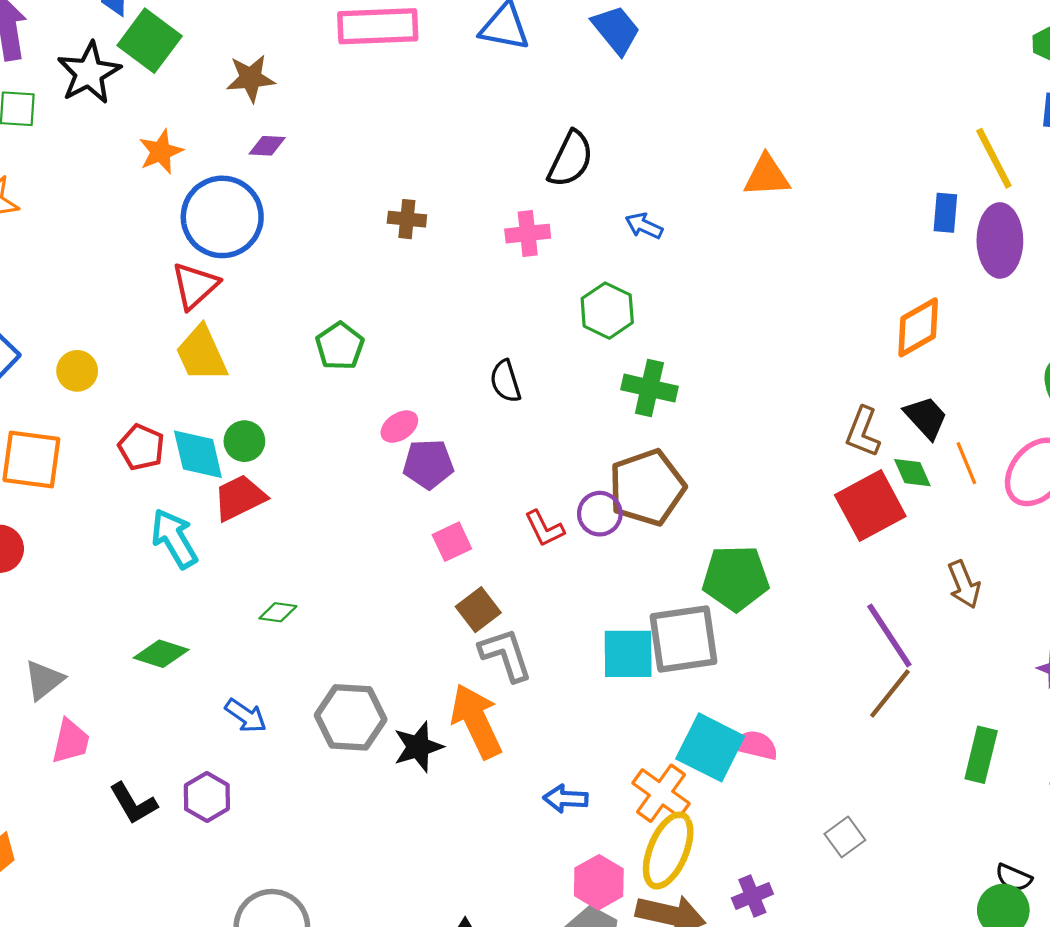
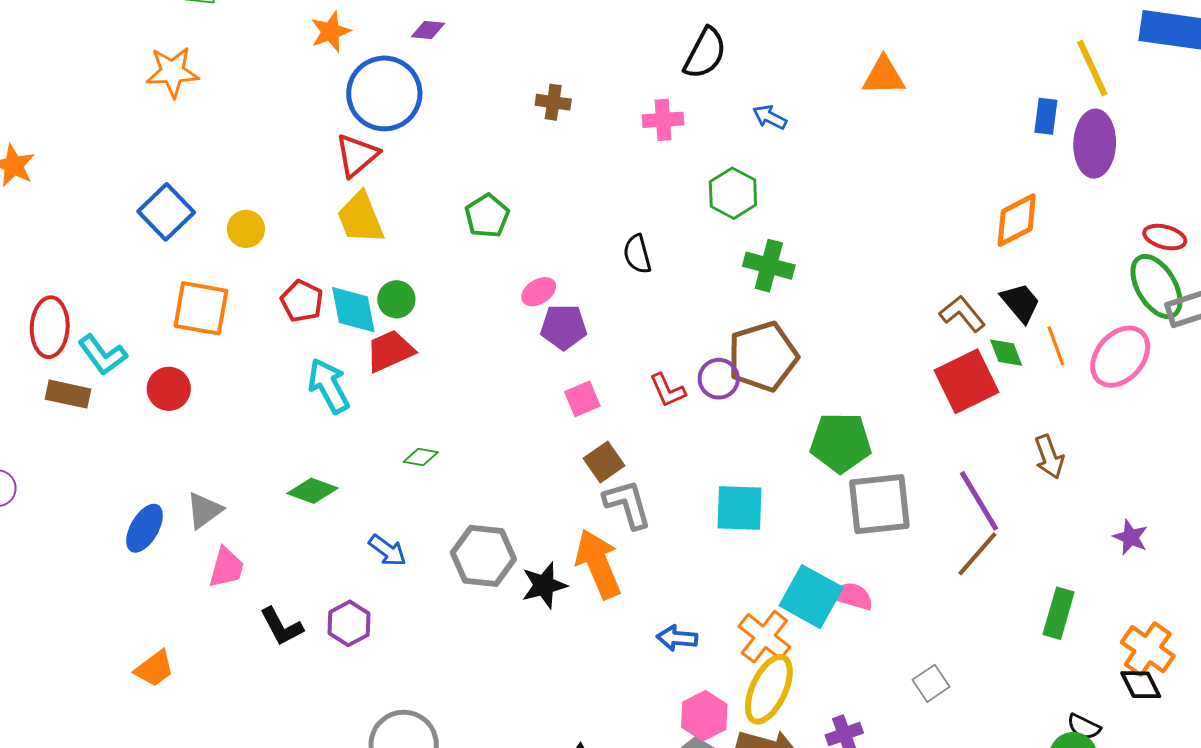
brown L-shape: (863, 432) -> (962, 314), turned 117
gray square: (684, 639) -> (879, 504), moved

